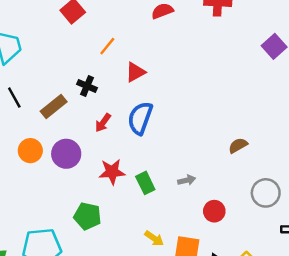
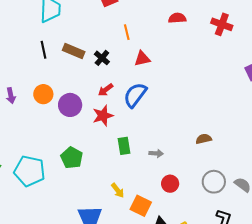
orange line: (107, 46) -> (127, 32), turned -70
brown rectangle: (54, 106) -> (74, 51), moved, turned 45
red star: (112, 172) -> (103, 116), moved, turned -30

